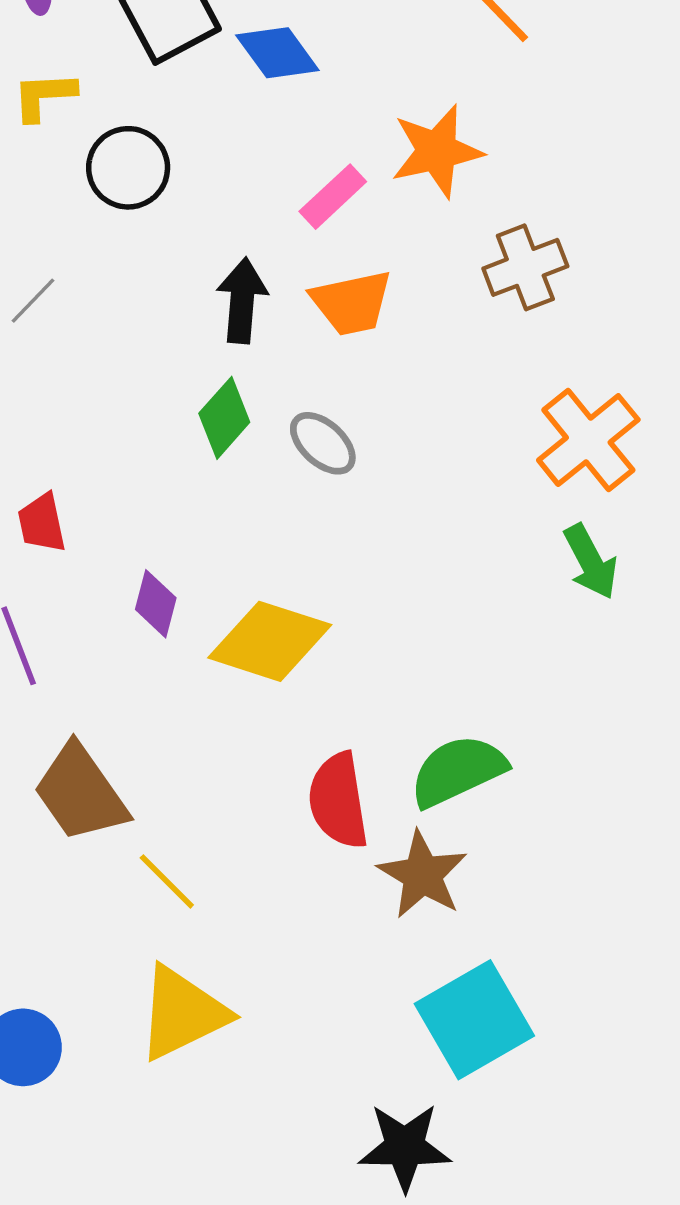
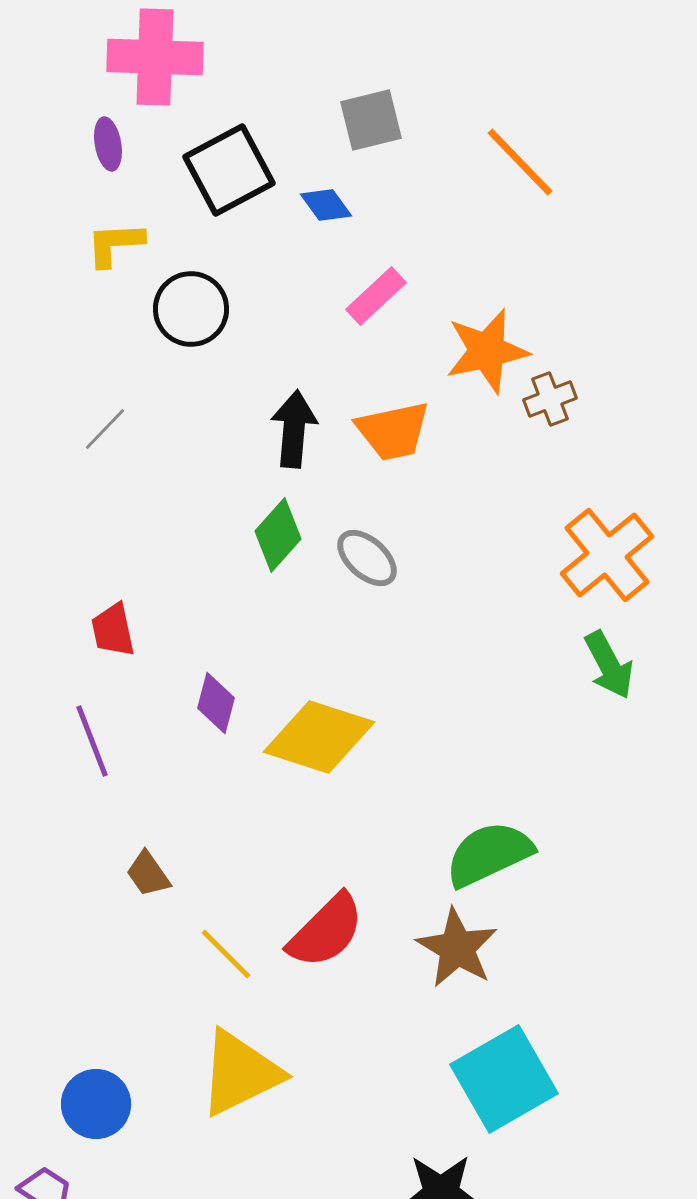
blue diamond: (277, 53) -> (326, 205), size x0.7
orange star: (437, 151) -> (487, 351), moved
pink rectangle: (333, 197) -> (376, 296), moved
brown cross: (525, 267) -> (550, 399), size x0.7
brown trapezoid: (81, 793) -> (148, 874), size x0.5
red semicircle: (338, 801) -> (326, 931), moved, turned -126

